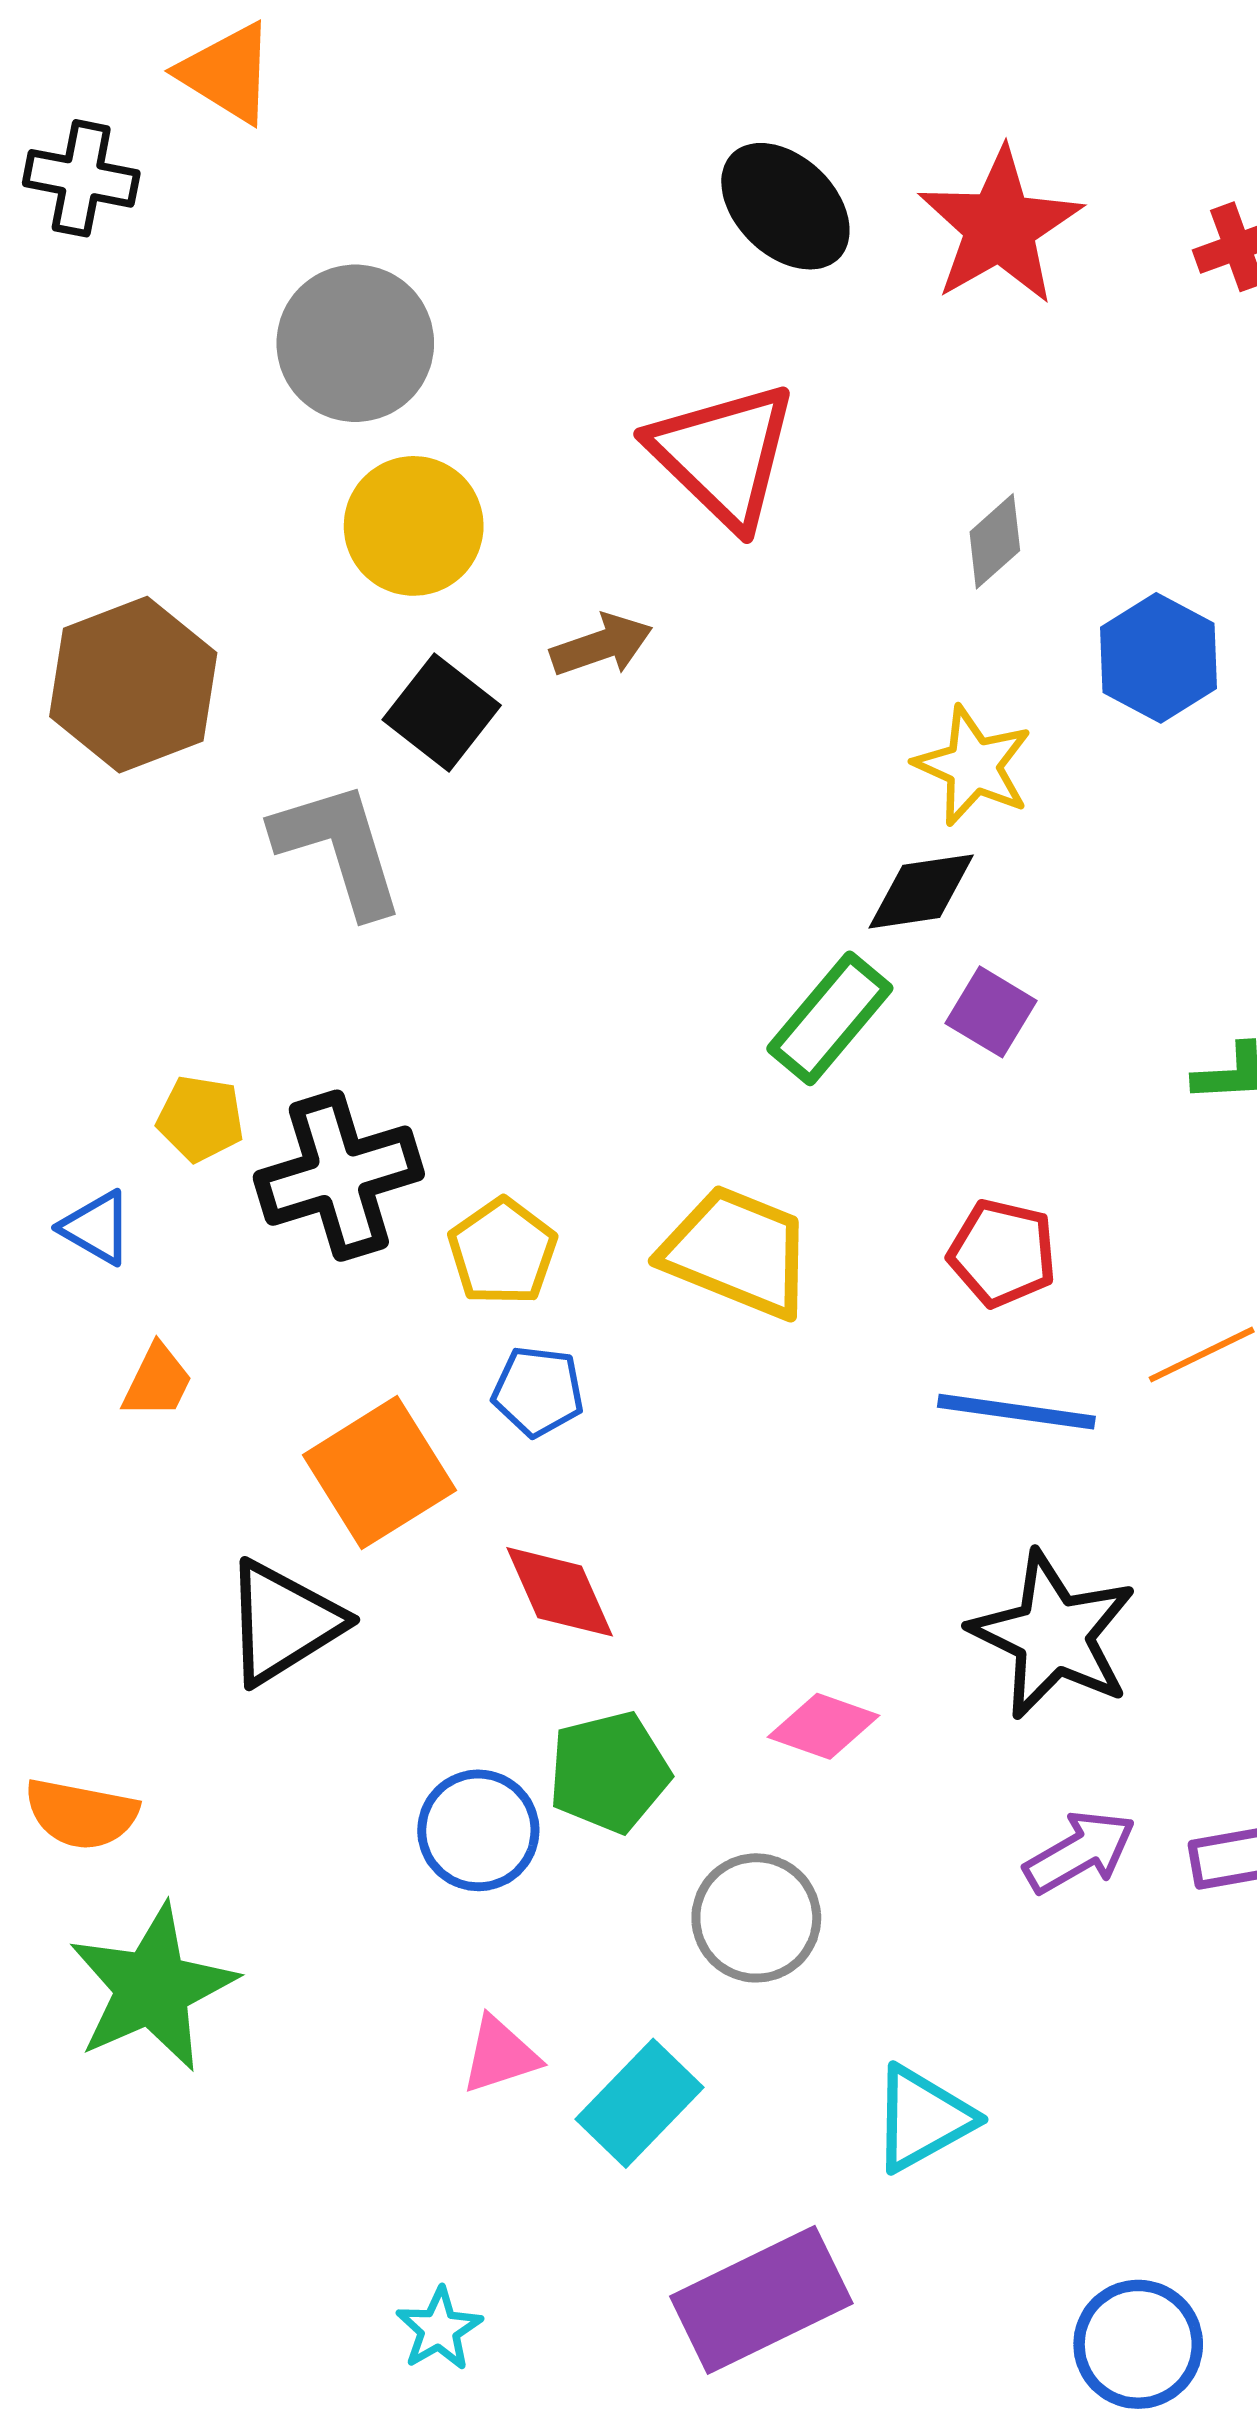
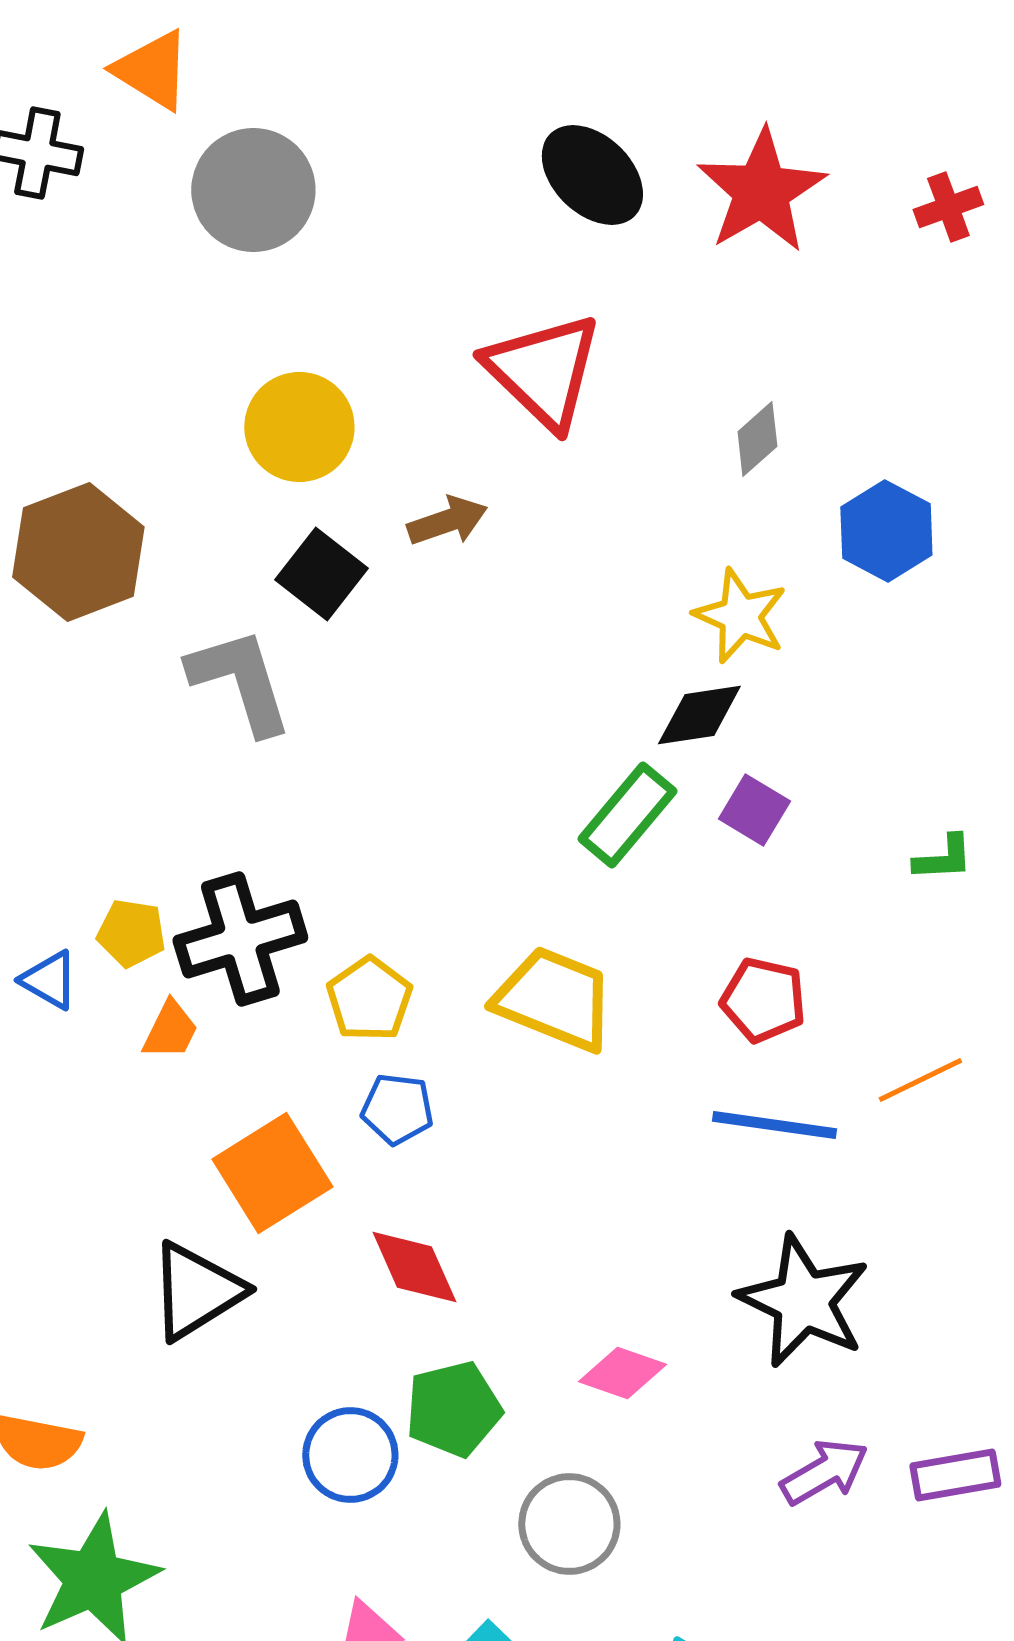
gray circle: (355, 343) -> (253, 190), moved
yellow pentagon: (200, 1119) -> (131, 933), moved
orange trapezoid: (157, 1381) -> (170, 1030), moved

